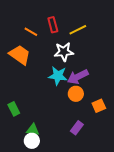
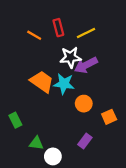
orange trapezoid: (20, 55) -> (42, 82), moved
purple arrow: (78, 77) -> (86, 65), moved
white circle: (32, 141) -> (53, 156), moved

